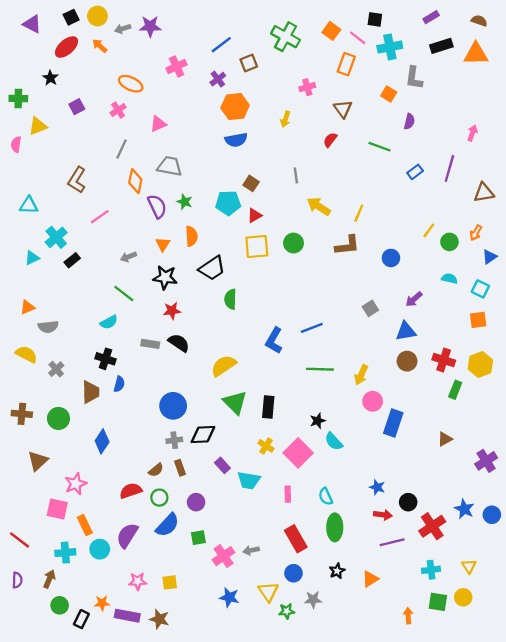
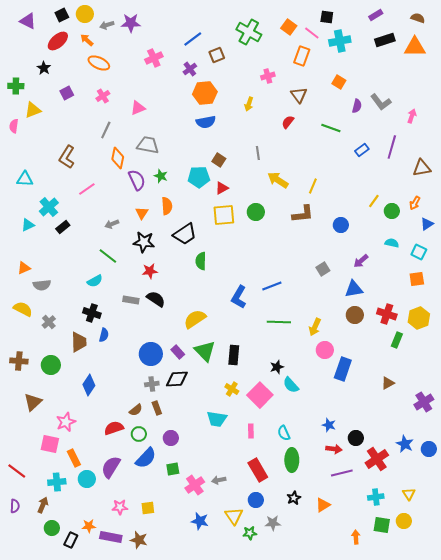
gray L-shape: (414, 78) -> (381, 102), moved, turned -45
orange ellipse: (131, 84) -> (99, 63), moved
purple rectangle: (222, 465) -> (178, 352), moved

